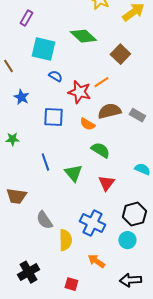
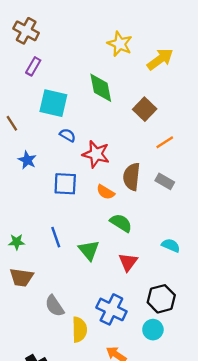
green diamond: (83, 36) -> (101, 88), turned 36
orange line: (101, 82) -> (165, 142), moved
brown semicircle: (109, 111) -> (132, 177), turned -70
green star: (12, 139) -> (17, 242), moved

